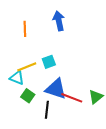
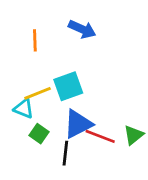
blue arrow: (59, 21) -> (82, 29), turned 126
cyan square: (49, 62) -> (68, 86), size x1.5
blue triangle: (56, 89) -> (78, 124), turned -45

